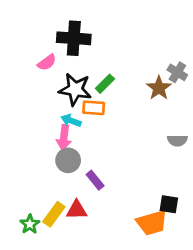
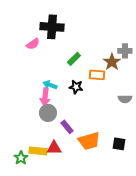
gray cross: (177, 72) -> (125, 51), turned -32
black star: (75, 89) -> (76, 87), moved, size x0.6
orange rectangle: (94, 108) -> (97, 75), moved
yellow rectangle: (54, 214) -> (38, 151), turned 60
orange trapezoid: (152, 223) -> (89, 141), moved

